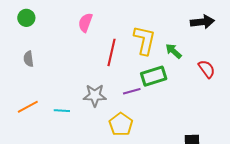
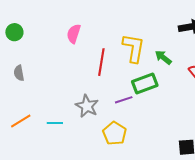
gray star: (95, 95) -> (87, 106), turned 30

